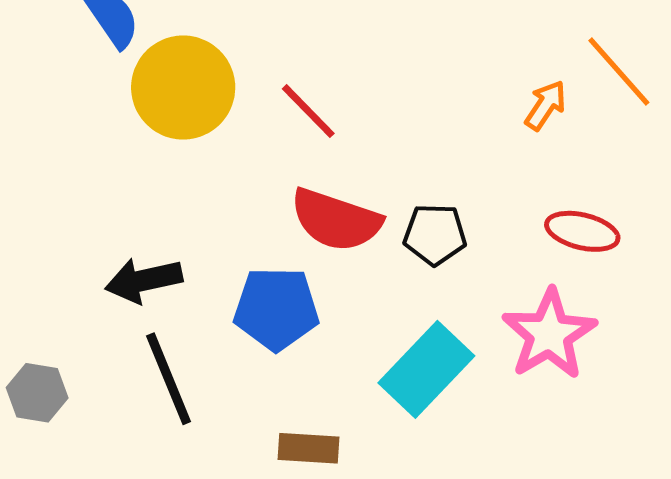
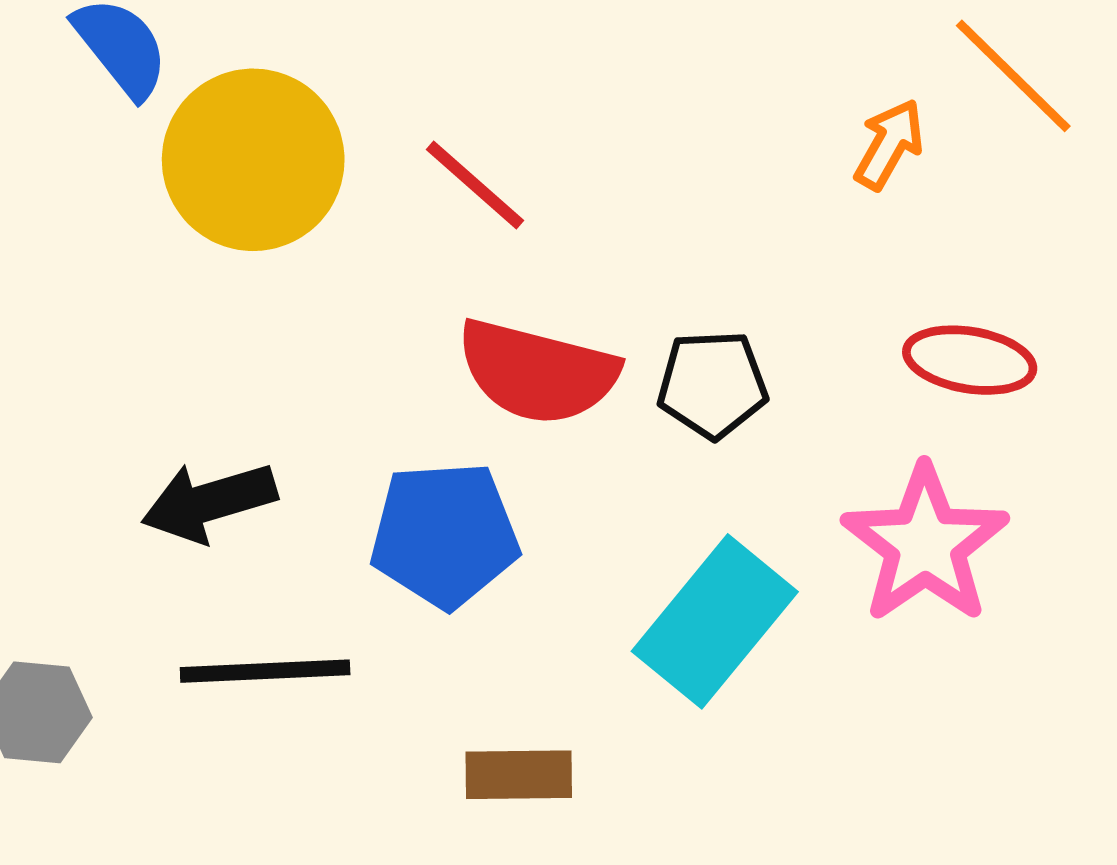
black line: (169, 379) -> (265, 671), turned -66

